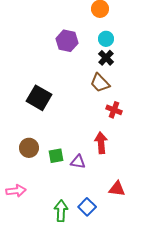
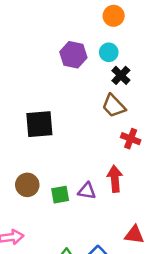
cyan circle: (106, 39) -> (109, 52), moved
black square: (39, 98) -> (39, 124), turned -35
purple triangle: (78, 162) -> (87, 191), moved

